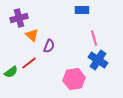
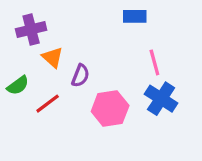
green semicircle: (11, 72) -> (18, 85), moved
pink hexagon: (74, 79) -> (110, 108), moved

